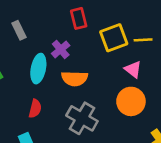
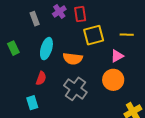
yellow square: (114, 38) -> (94, 35), moved
purple cross: (61, 49) -> (59, 11), moved
pink triangle: (133, 69) -> (117, 56), turned 48

